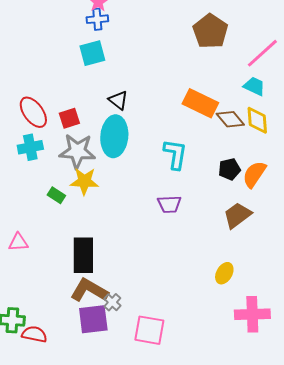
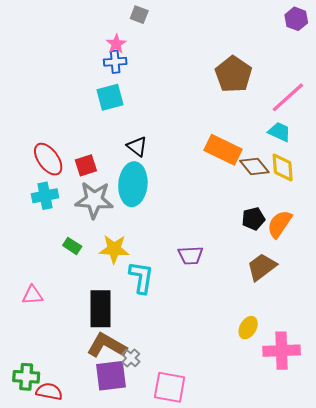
cyan L-shape: (175, 154) -> (141, 277), moved
yellow star: (84, 181) -> (114, 249), moved
pink cross: (252, 314) -> (282, 351), moved

